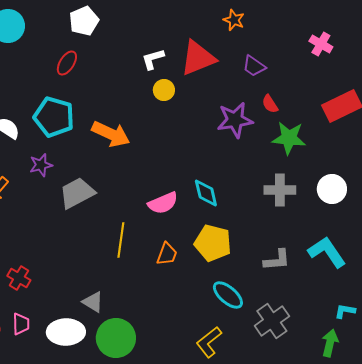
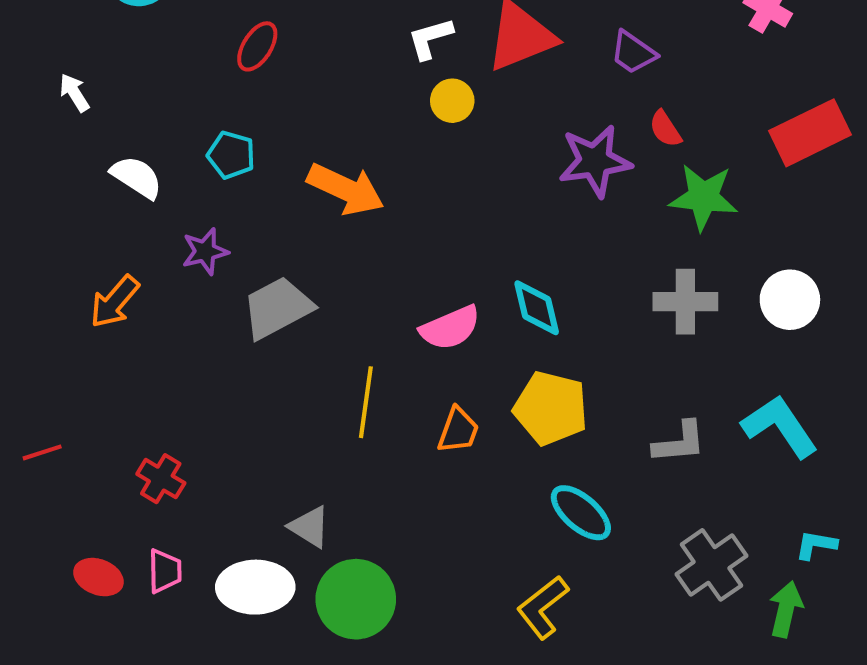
cyan pentagon: (54, 117) -> (231, 155), size x0.6
gray cross: (272, 321) -> (712, 565), moved

